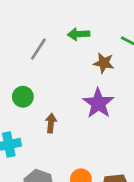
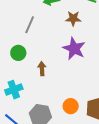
gray line: (38, 49) -> (30, 25), moved

